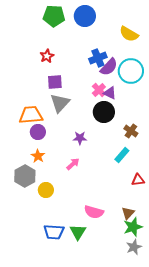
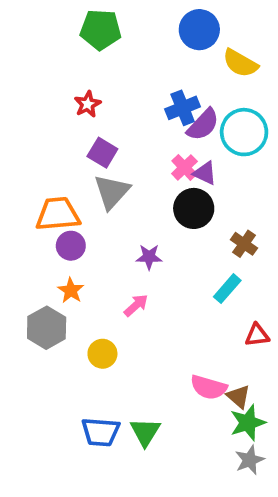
blue circle: (85, 16) -> (199, 30), moved
purple square: (55, 82) -> (102, 153), turned 35
yellow circle: (46, 190) -> (102, 354), moved
pink semicircle: (94, 212) -> (209, 387), moved
brown triangle: (128, 213) -> (238, 397), turned -32

